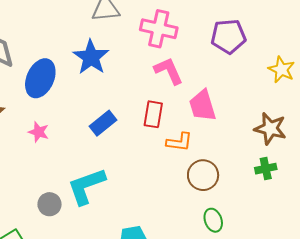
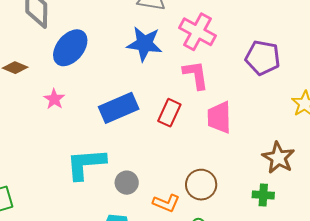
blue star: (91, 57) -> (144, 44), moved, turned 30
blue rectangle: (103, 123) -> (119, 108), size x1.4
orange L-shape: (179, 142) -> (166, 203), moved
gray circle: (49, 204) -> (127, 183), moved

